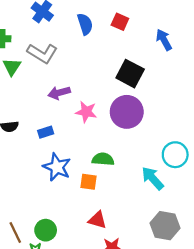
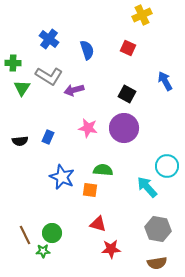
red square: (120, 22) -> (128, 48), moved
blue arrow: (164, 40) -> (165, 81), moved
black square: (130, 74) -> (127, 94), size x0.7
purple arrow: (59, 93) -> (74, 90), moved
blue rectangle: (46, 132) -> (48, 137), moved, turned -48

